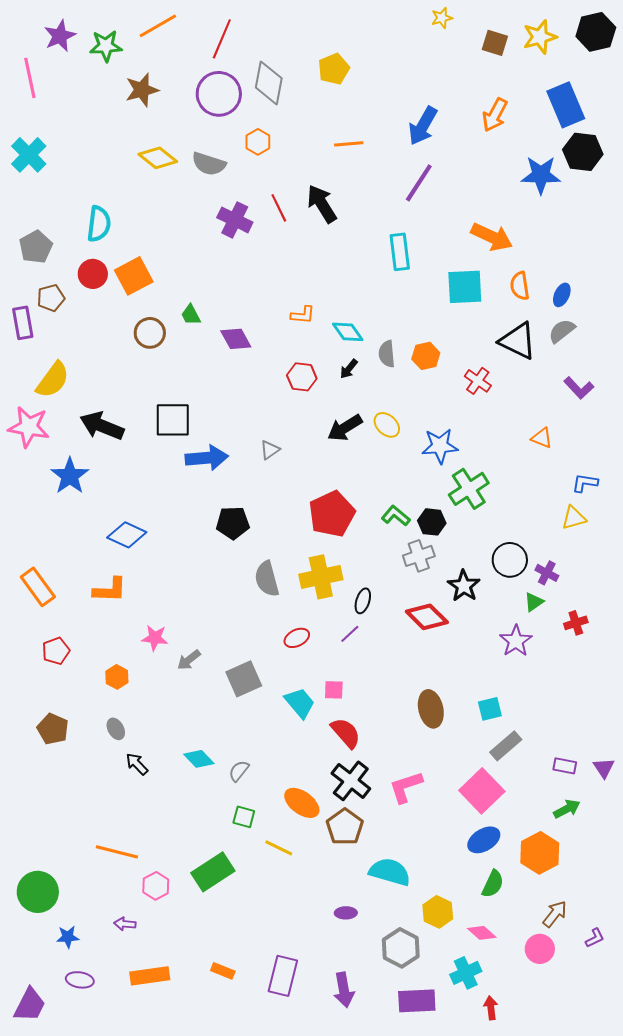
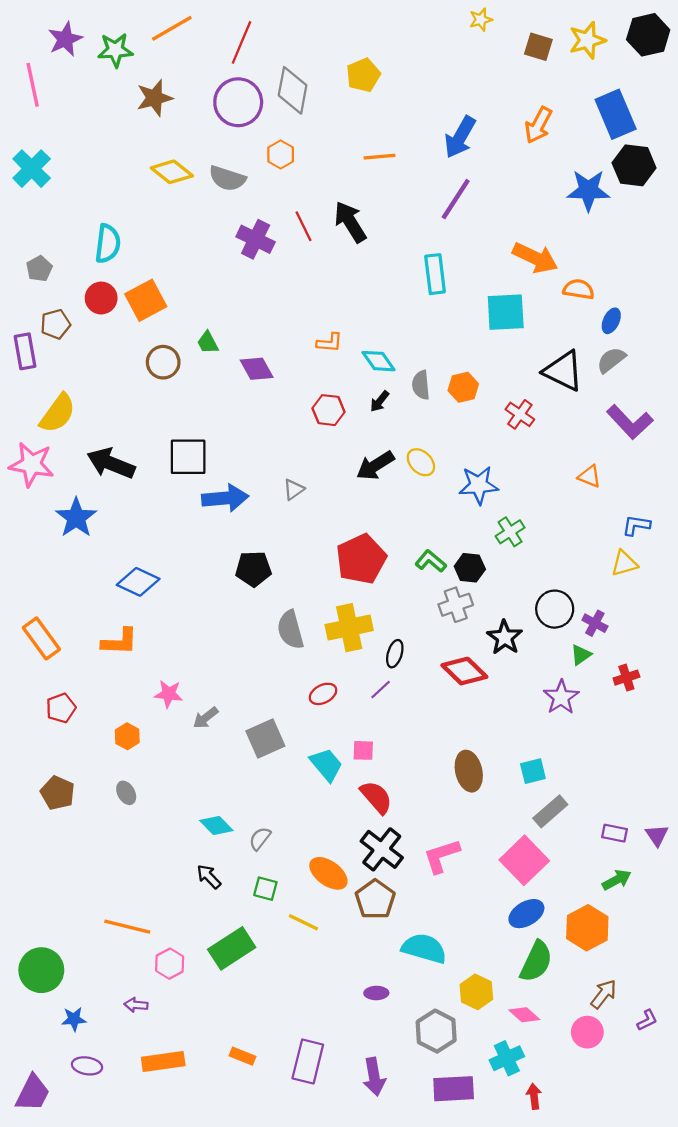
gray pentagon: (36, 247) -> (39, 269), size x0.7
orange semicircle: (520, 286) -> (579, 289), moved, turned 108
purple L-shape: (579, 388) -> (630, 422), size x1.4
green cross: (469, 489) -> (510, 532), size x0.7
black arrow: (137, 764) -> (209, 877), moved
green semicircle: (493, 884) -> (536, 961), size x1.4

